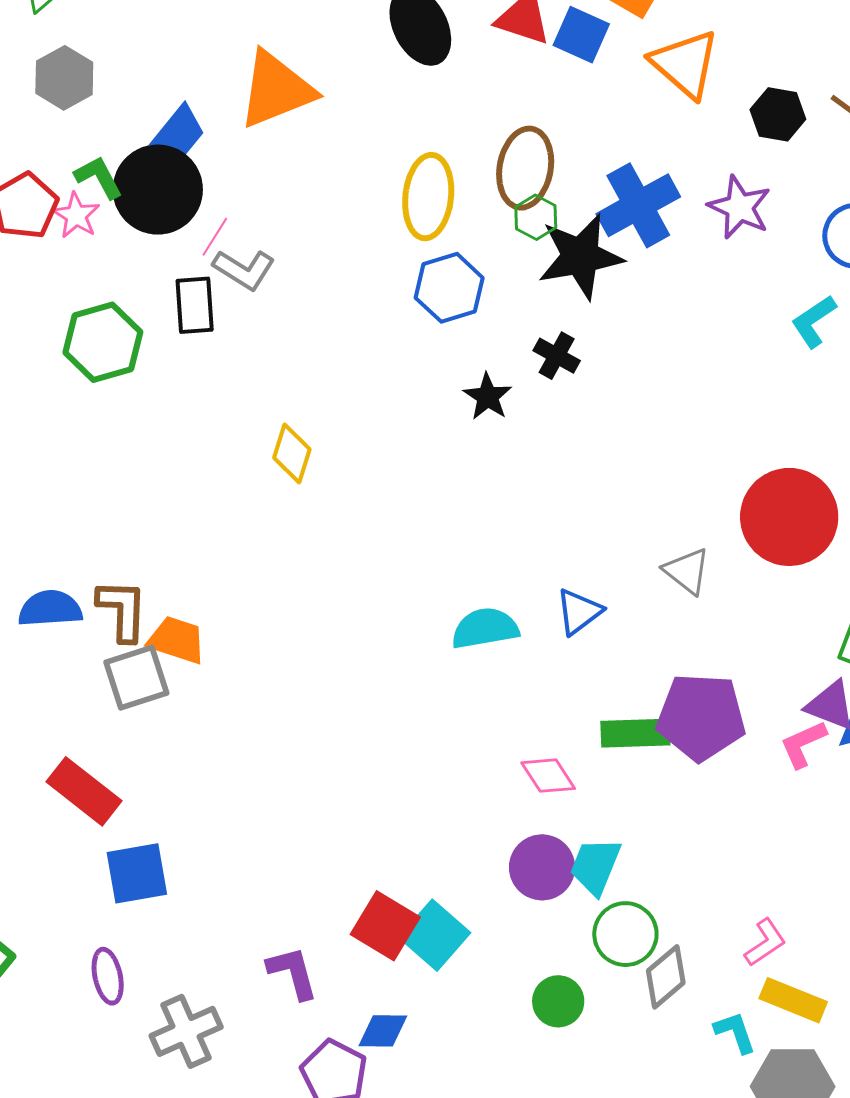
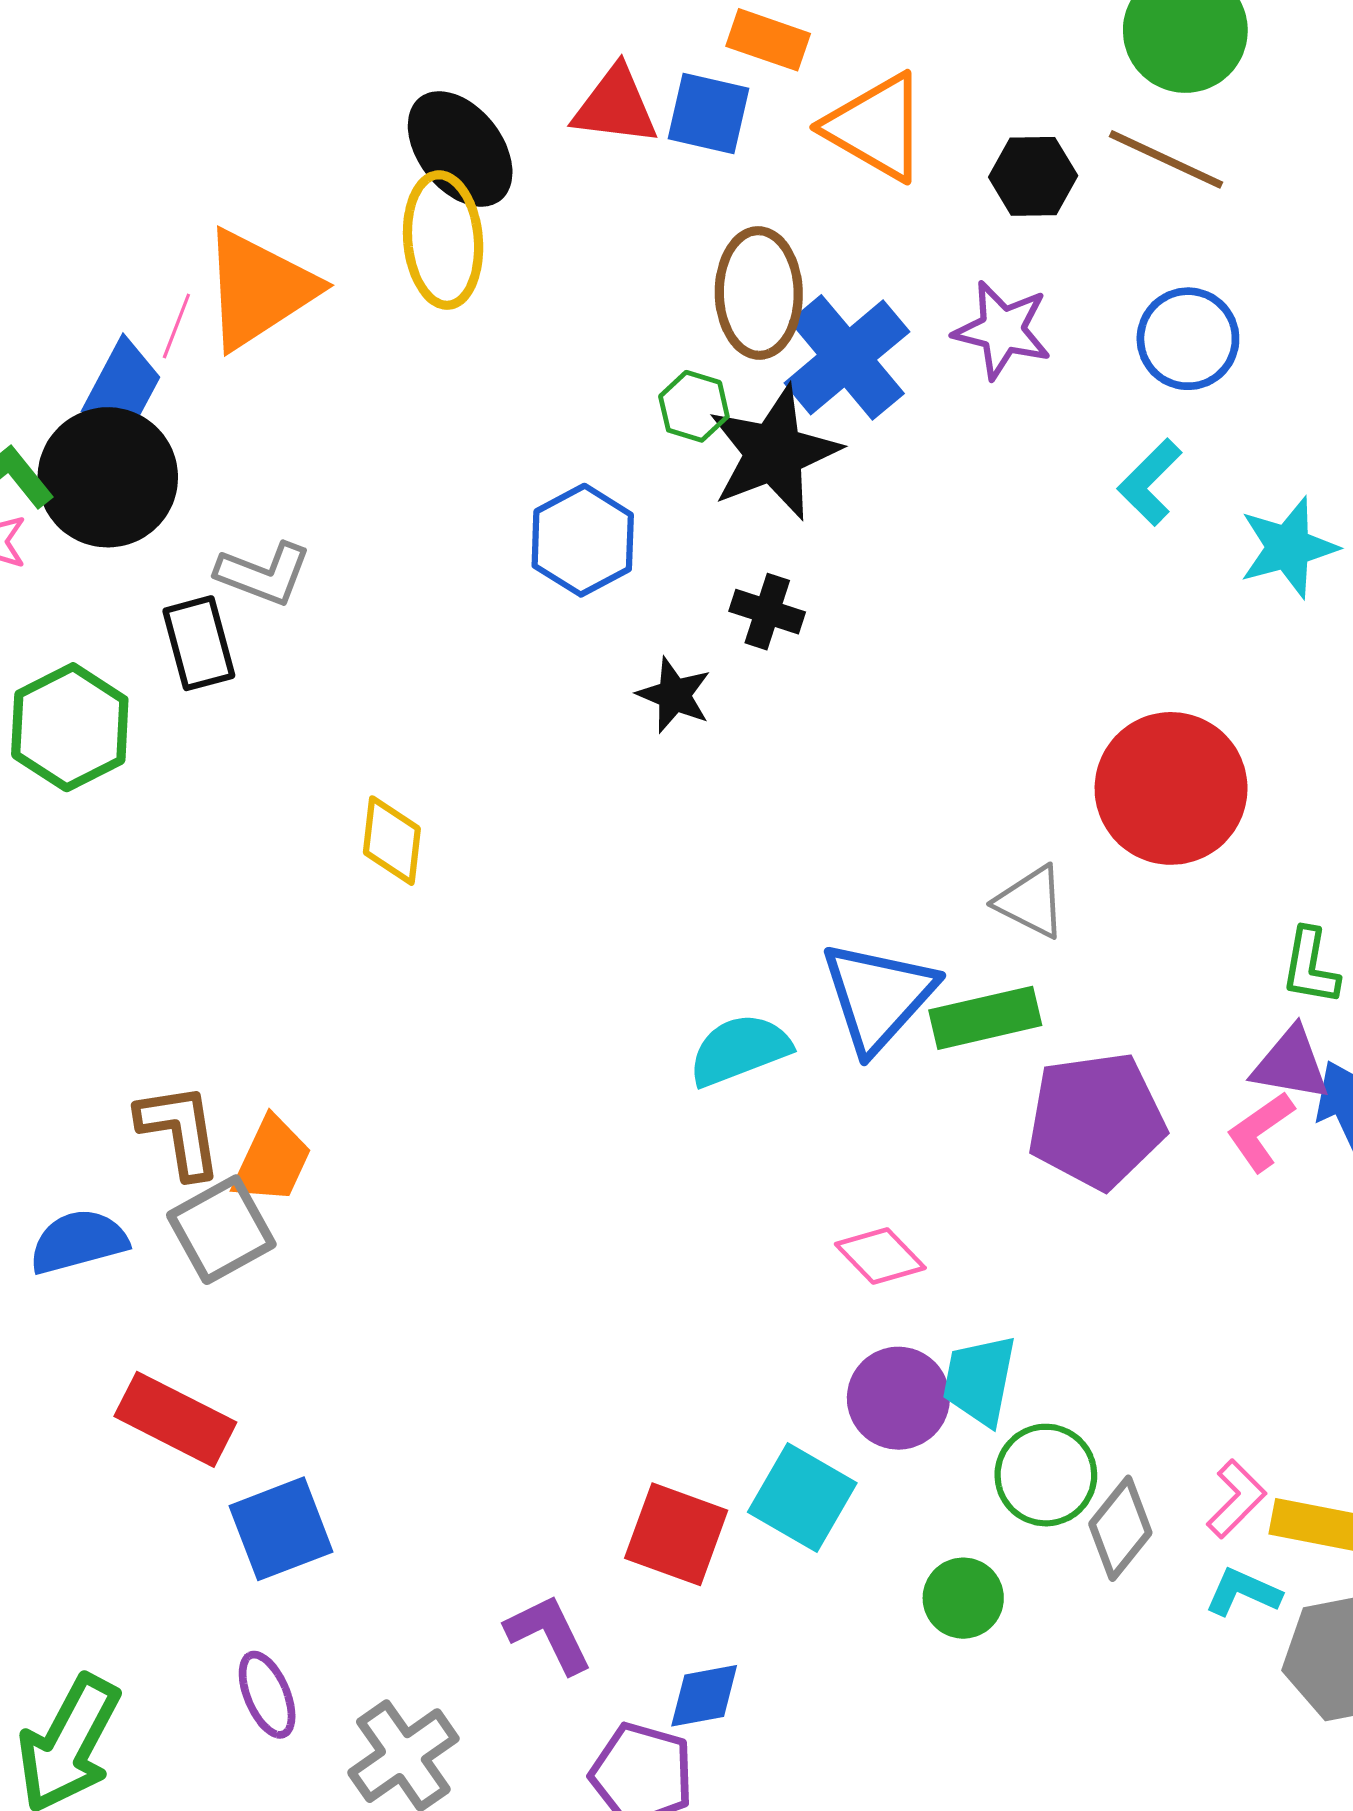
brown ellipse: (525, 168) -> (759, 293), moved
yellow ellipse: (428, 197) -> (443, 240), moved
pink line: (215, 237) -> (176, 326), moved
blue semicircle: (50, 609) -> (78, 1242), moved
blue triangle: (579, 612) -> (878, 996), size x1.6
orange trapezoid: (177, 640) -> (272, 1160), turned 108
green rectangle: (635, 733) -> (985, 1018), moved
cyan square: (435, 935) -> (802, 1498), moved
pink L-shape: (765, 943) -> (1236, 1499), moved
cyan L-shape: (735, 1032) -> (1243, 1592), turned -36

